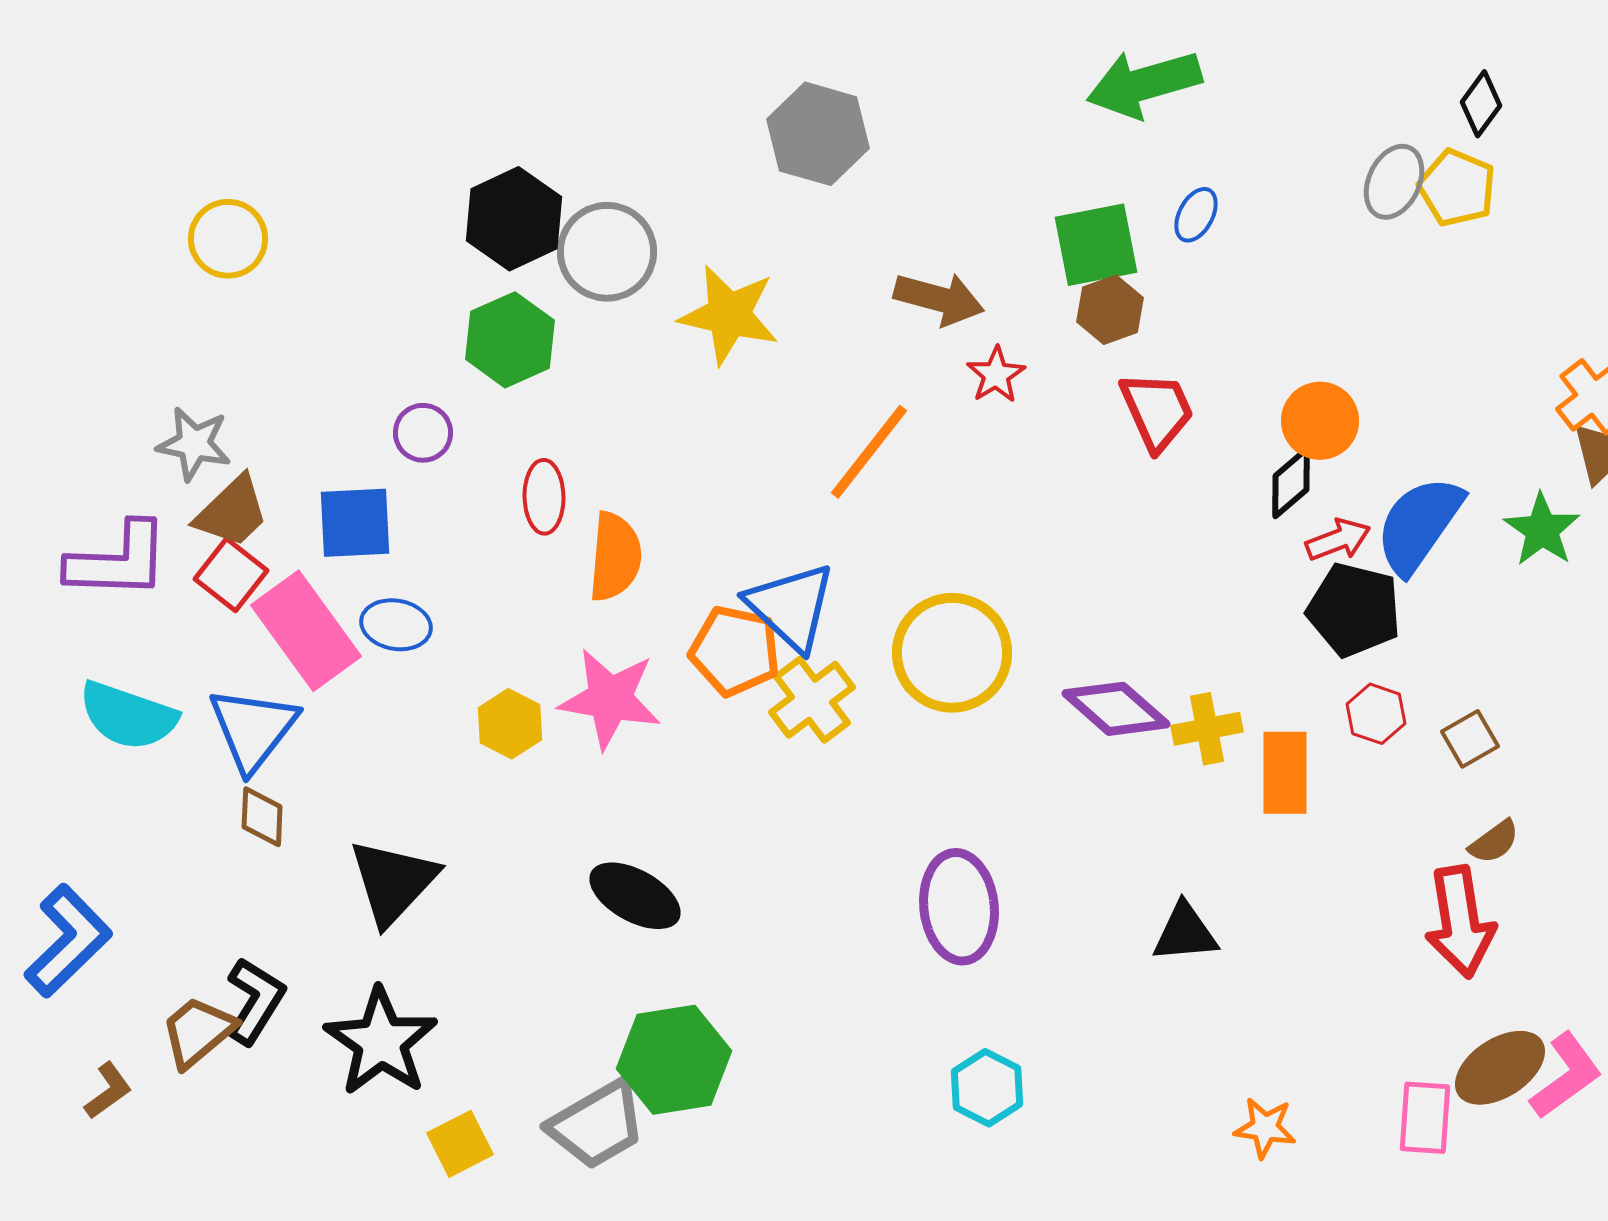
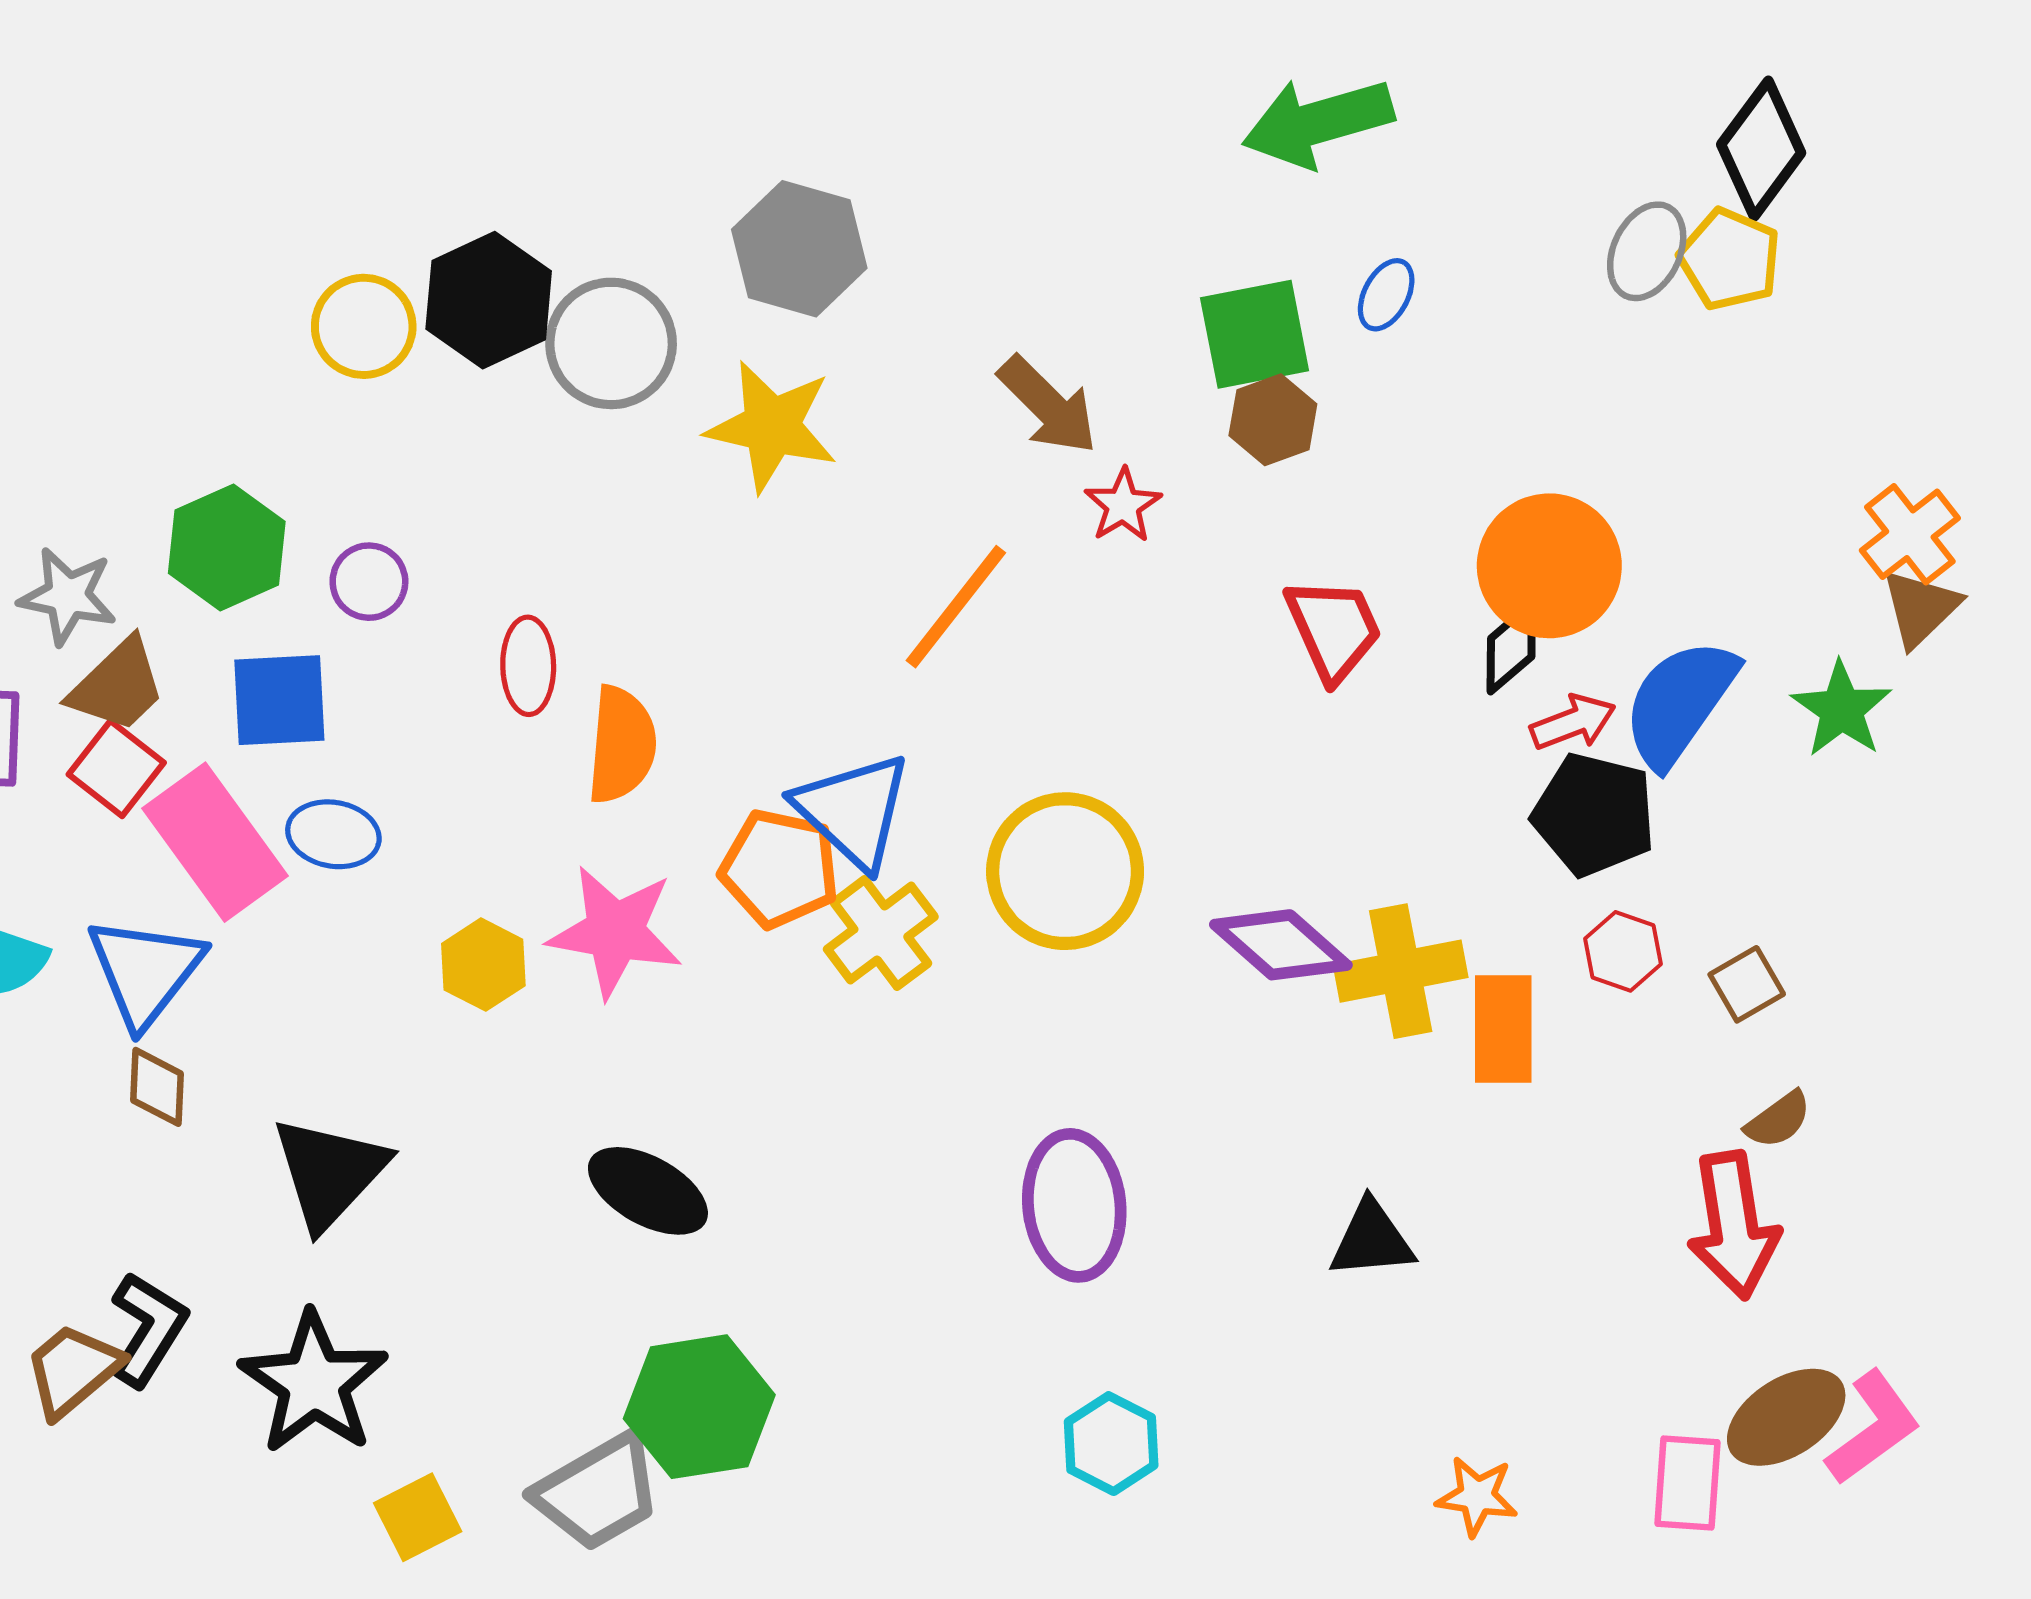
black diamond: (1481, 104) -> (1761, 149), size x1.6
gray hexagon: (818, 134) -> (799, 249), moved
yellow circle: (228, 239) -> (364, 326), moved
brown arrow: (939, 299) -> (1048, 405), turned 30
green hexagon: (510, 340) -> (227, 547), moved
red trapezoid: (1157, 411) -> (1334, 629), moved
orange circle: (1320, 421) -> (1549, 566), size x1.4
yellow cross: (1207, 729) -> (1401, 971), size x1.4

